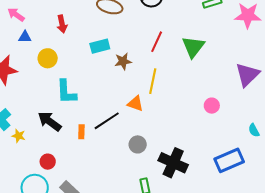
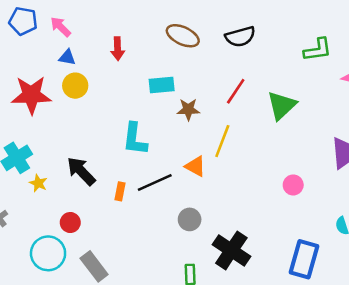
yellow circle: (48, 58) -> (75, 86), moved
cyan L-shape: (66, 92) -> (135, 139), moved
blue rectangle: (229, 160) -> (304, 259), turned -60

